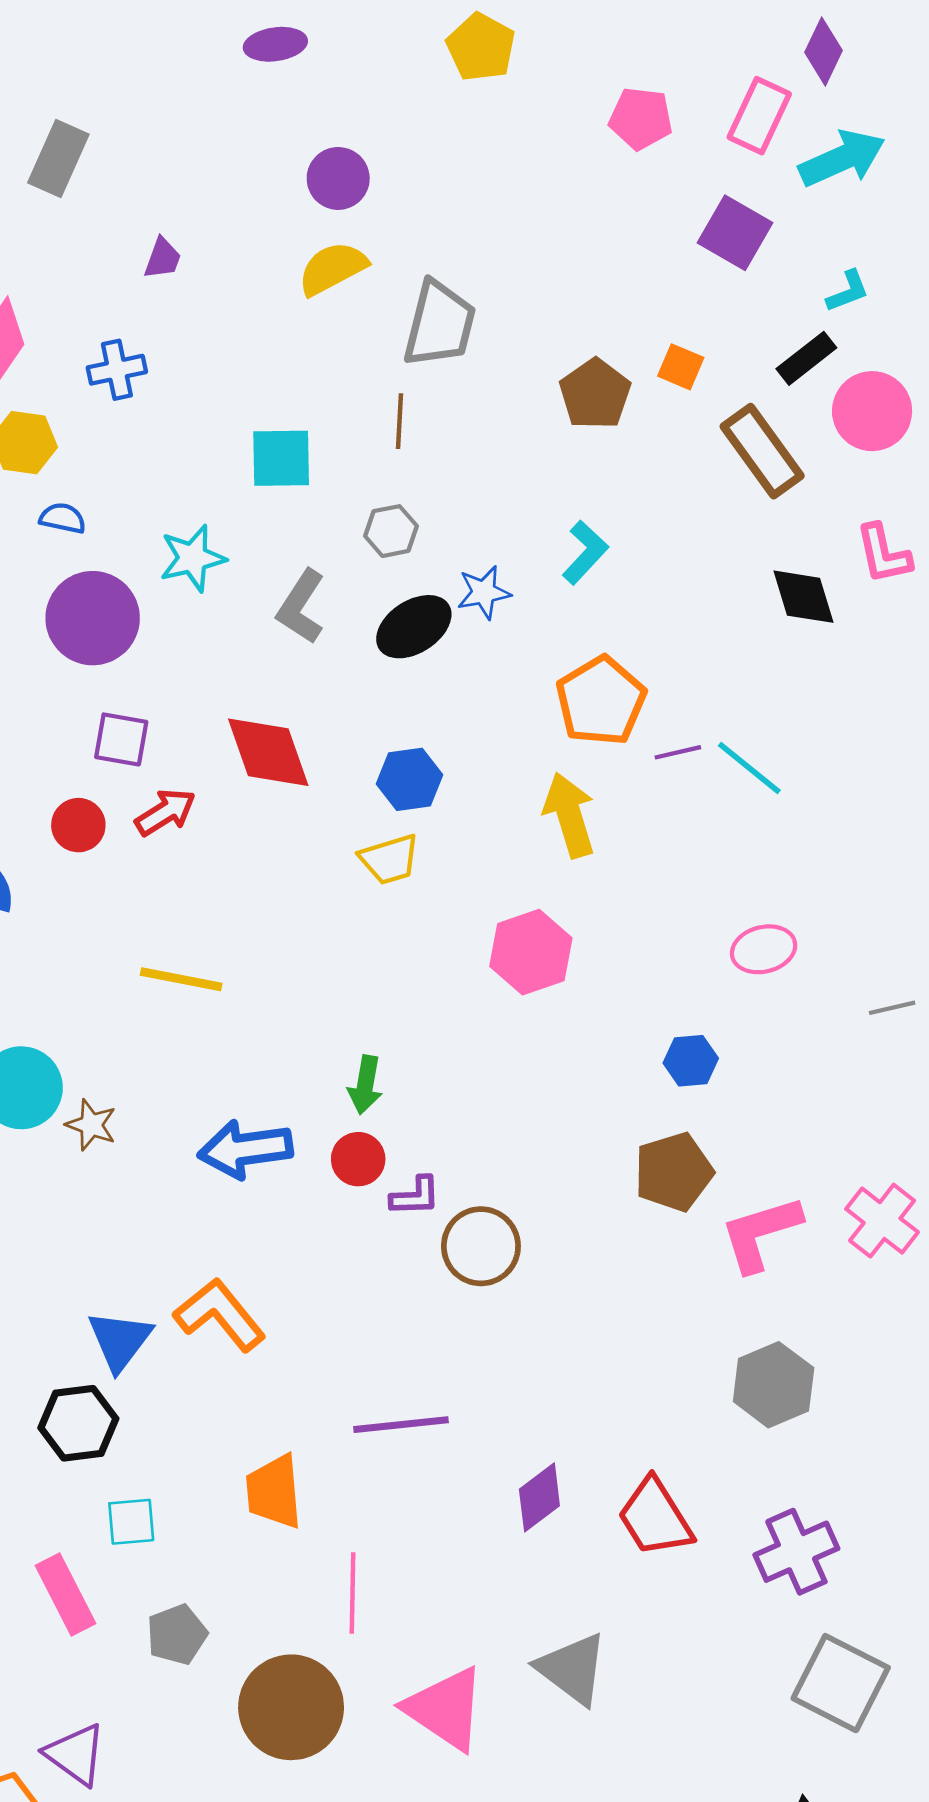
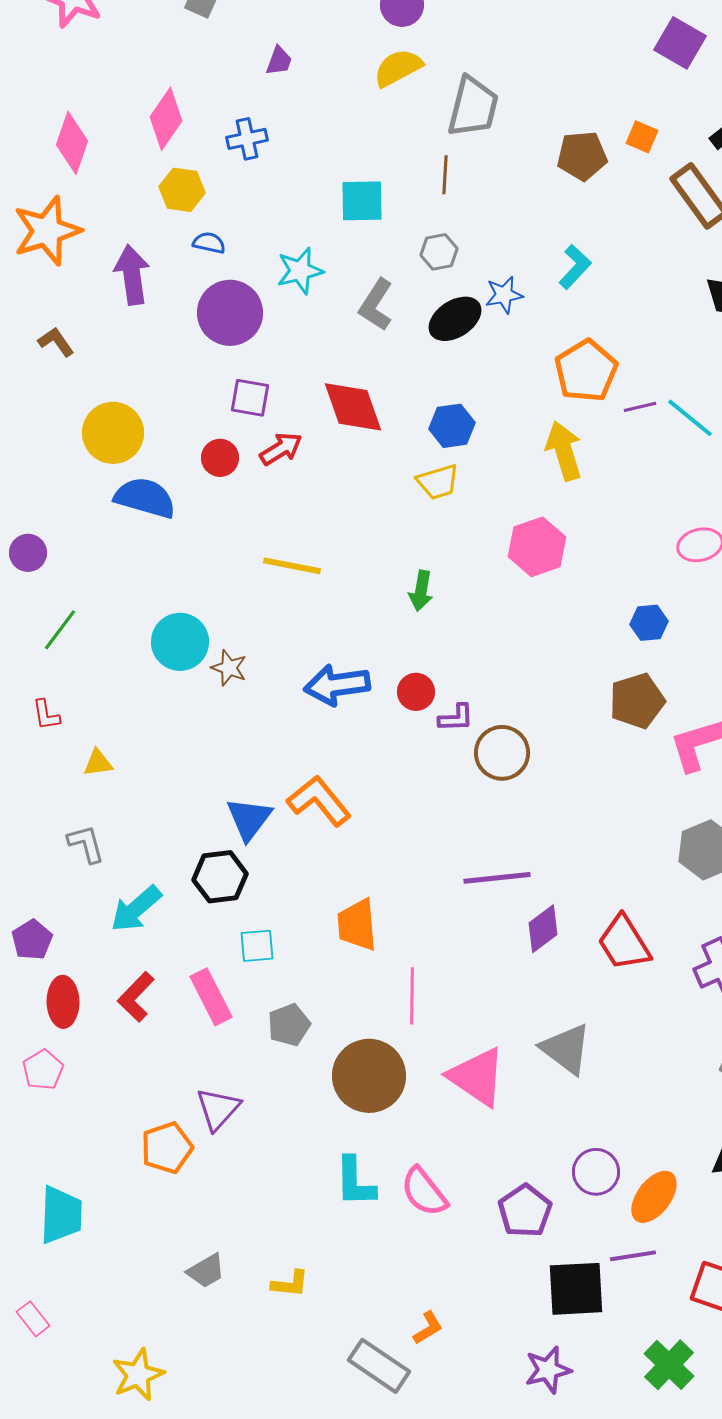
brown pentagon: (595, 394) -> (582, 156), turned 30
green arrow: (365, 1085) -> (421, 591), moved
purple line: (401, 1425) -> (497, 878), moved
purple triangle: (76, 1754) -> (218, 1109), turned 36

